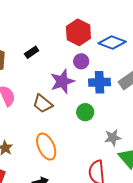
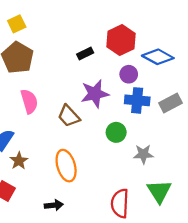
black rectangle: (32, 52) -> (85, 54), moved
purple circle: (81, 61) -> (129, 74), moved
gray star: (113, 138) -> (143, 154), moved

